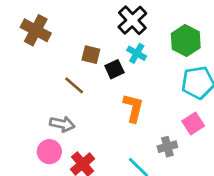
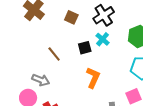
brown square: (91, 55) -> (71, 17), moved

